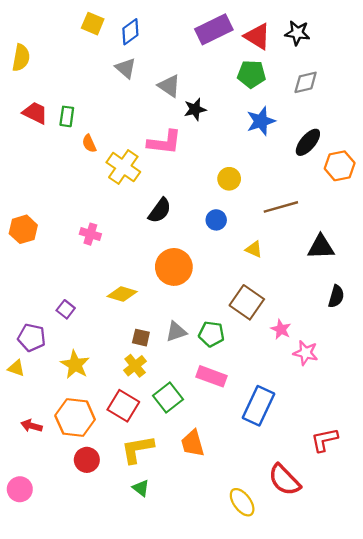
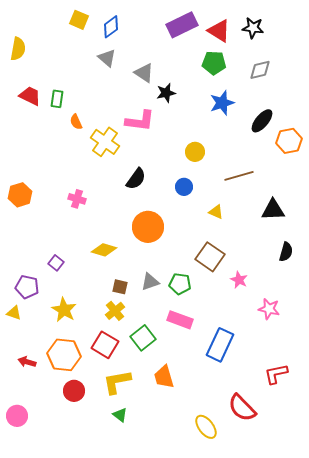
pink star: (306, 353) -> (269, 309), moved

